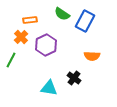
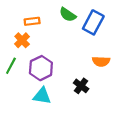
purple hexagon: (46, 45) -> (41, 68), moved
cyan triangle: (49, 88) -> (42, 96), moved

